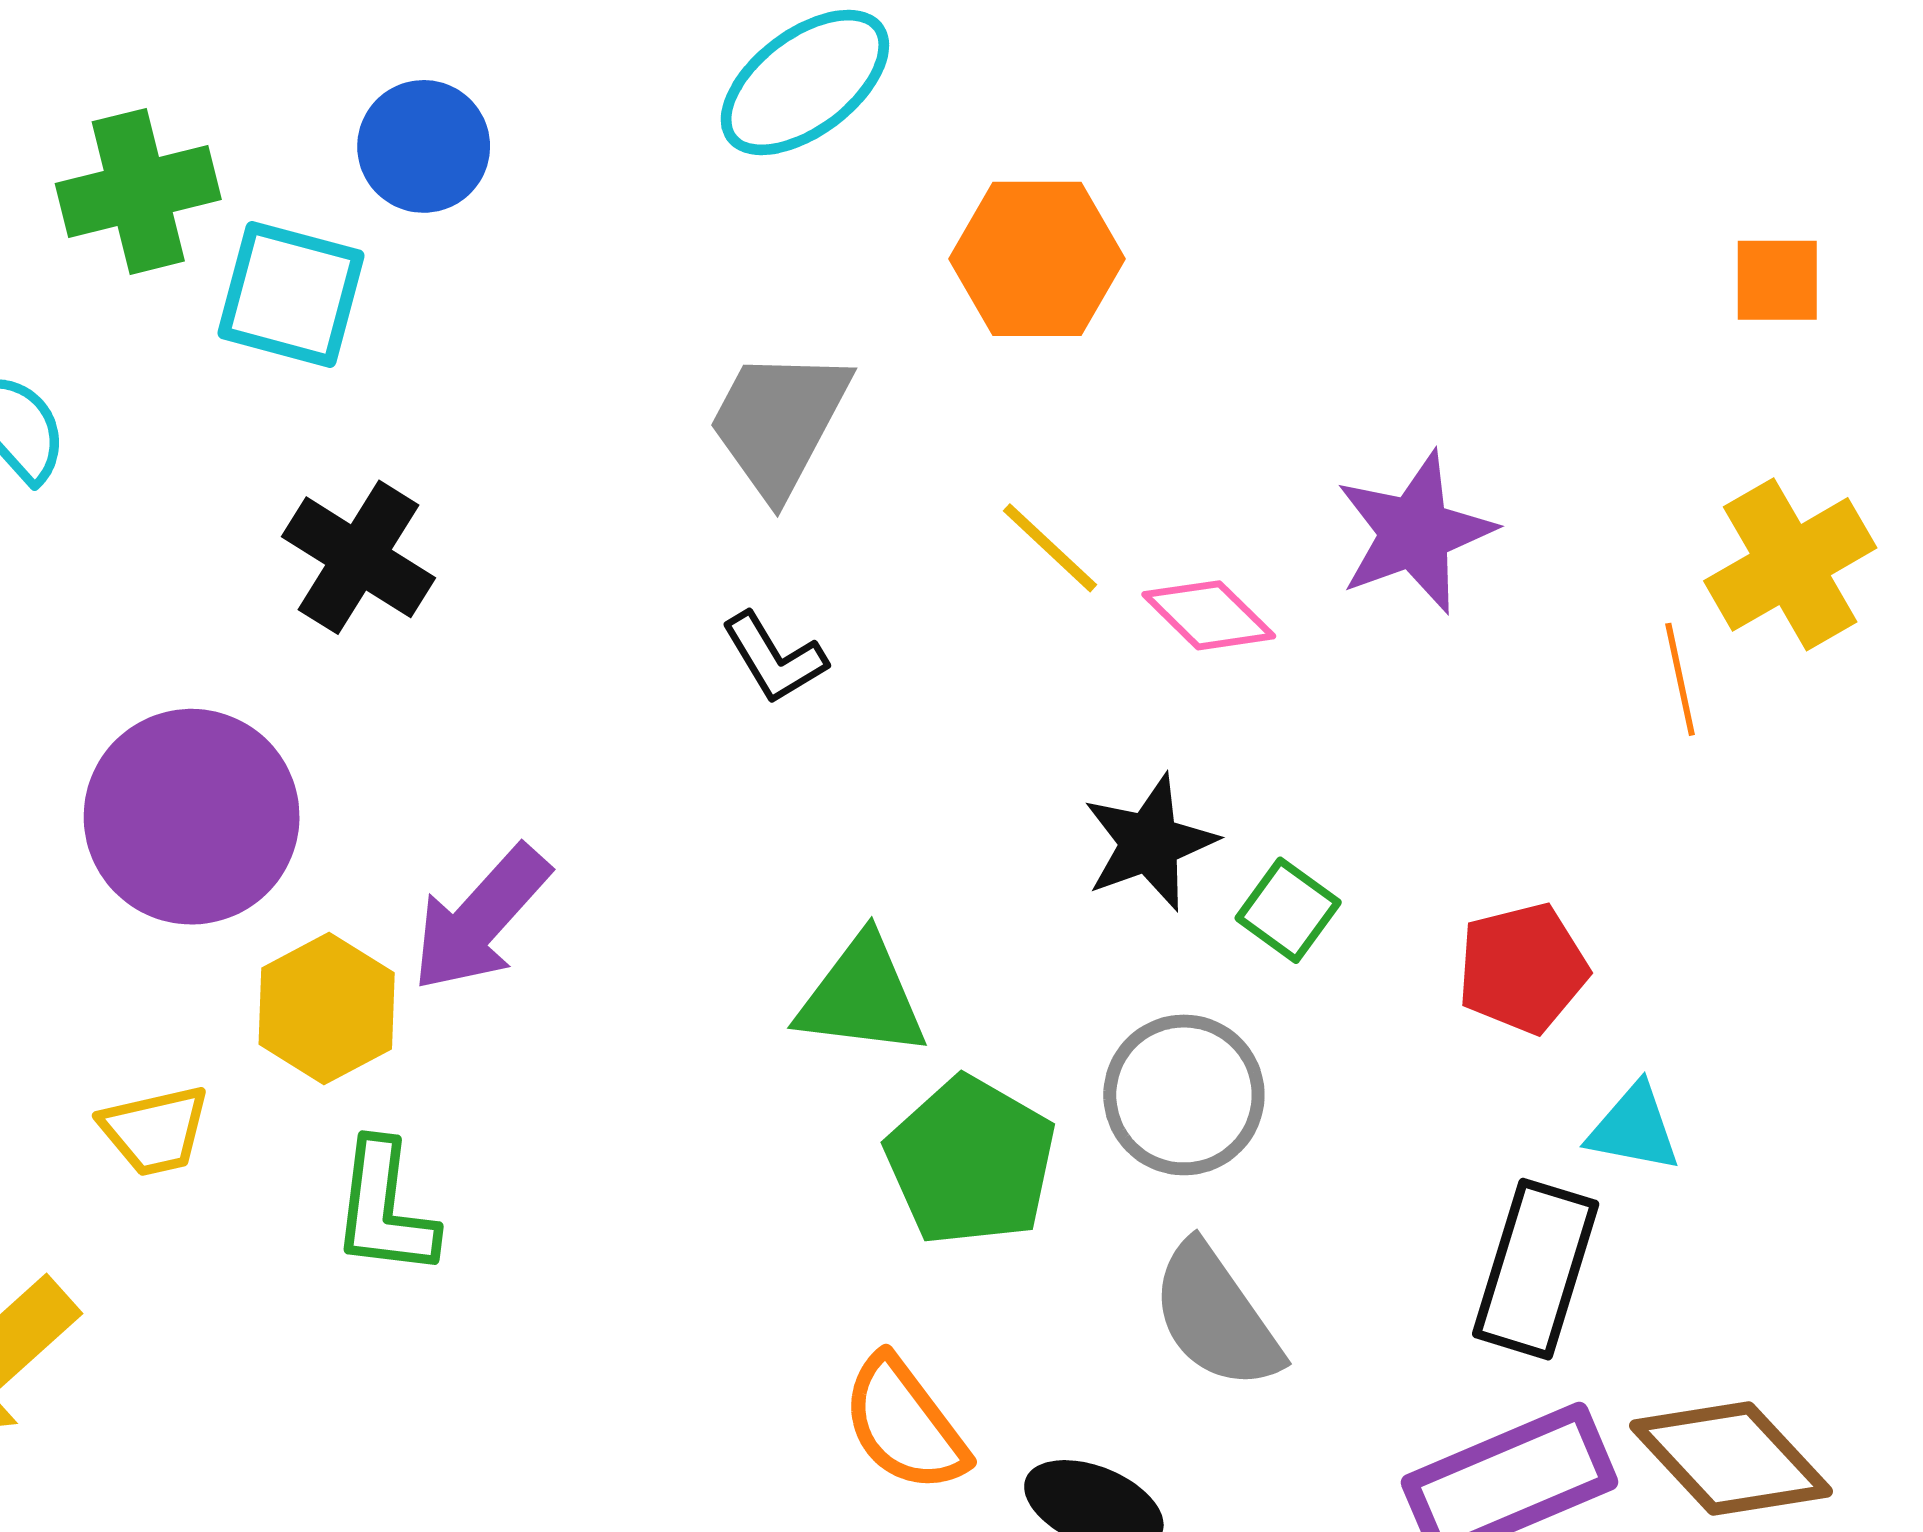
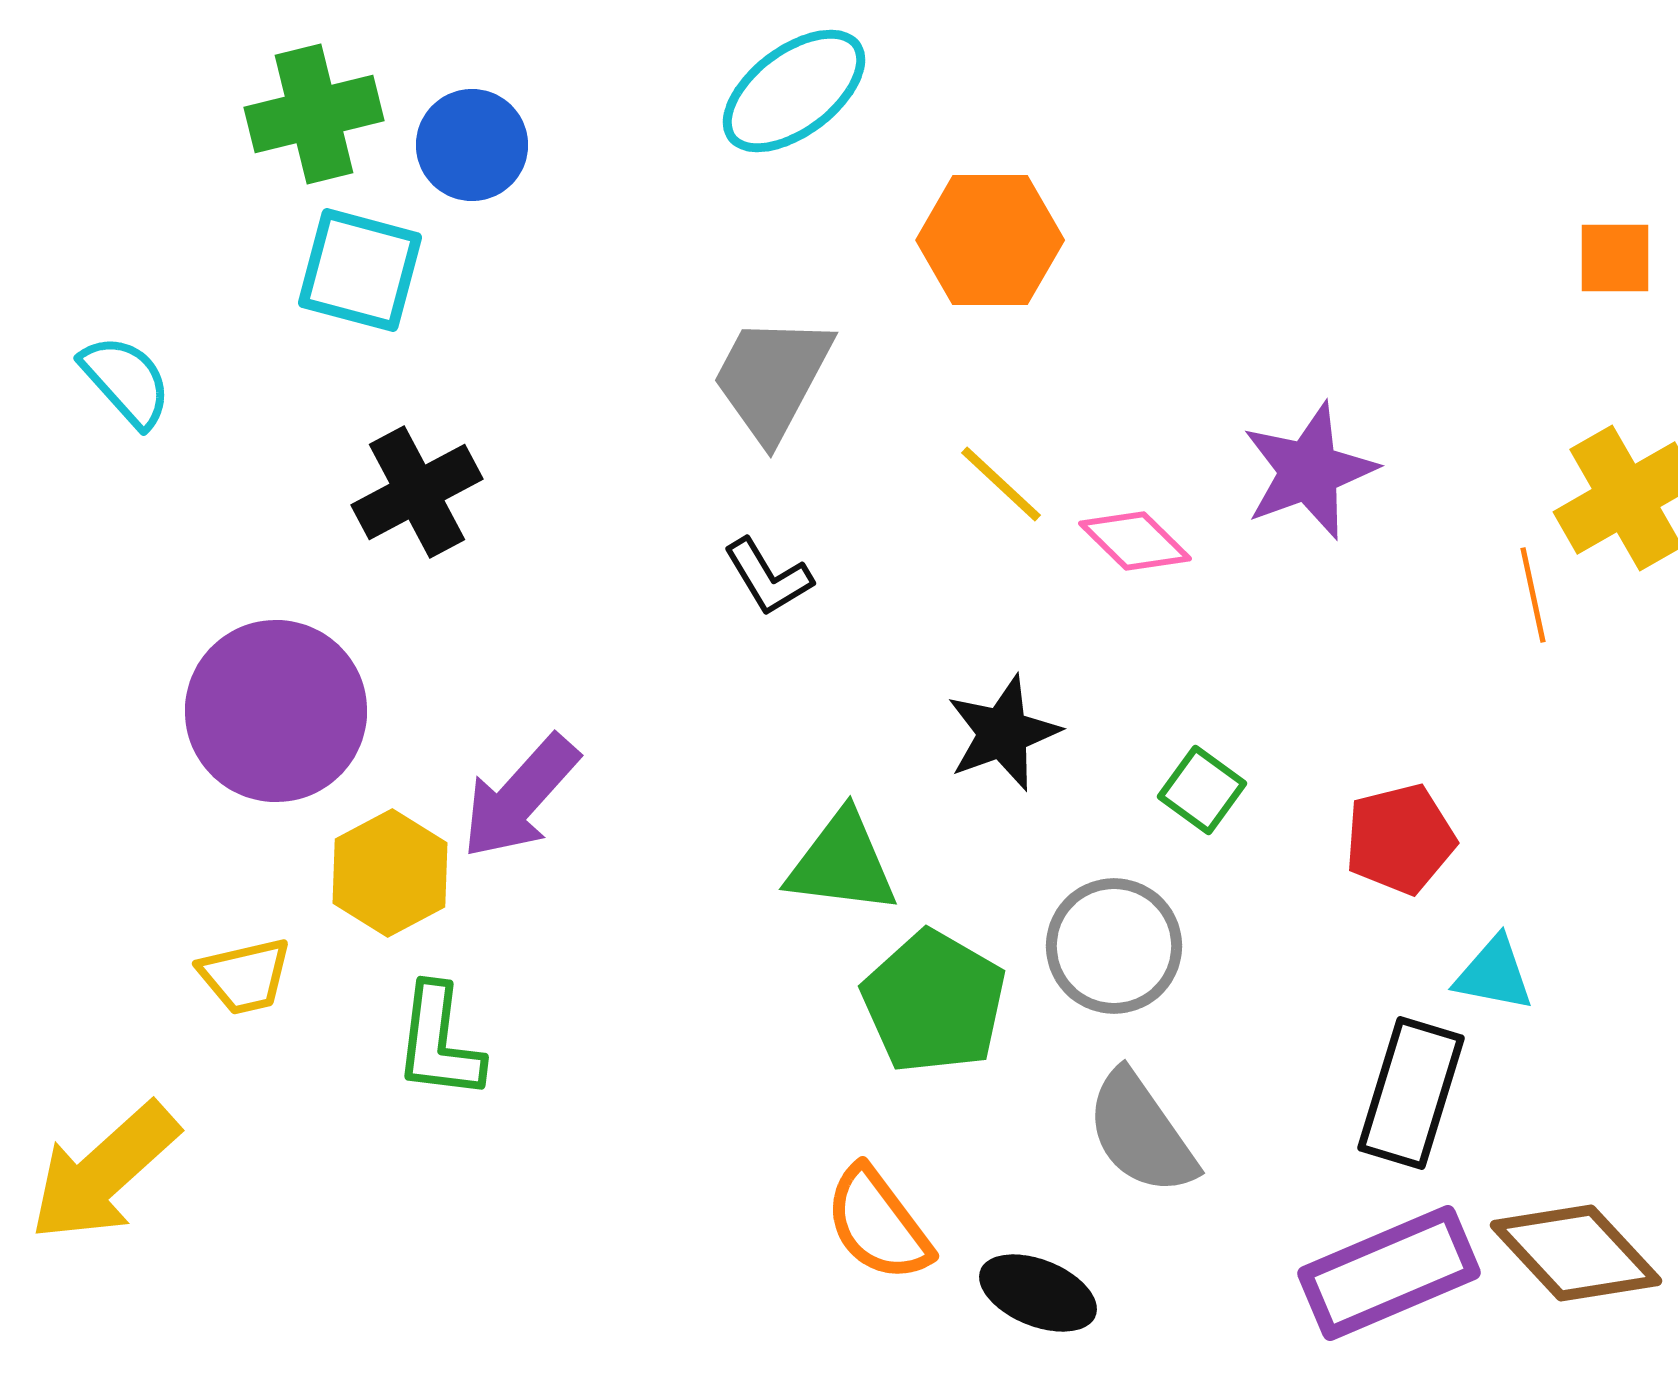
green cross: (138, 191) -> (314, 114), moved
black cross: (359, 557) -> (417, 492), turned 30
black star: (1150, 843) -> (1003, 733), moved

